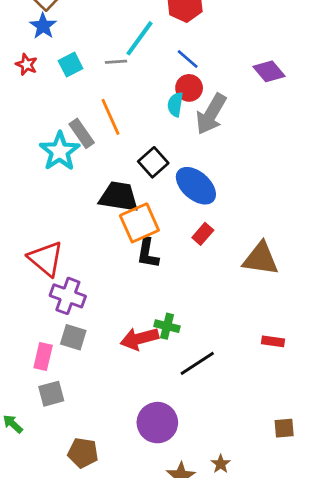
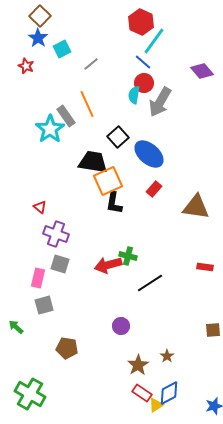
cyan line: (139, 38) -> (154, 41), moved
gray line: (116, 62) -> (91, 64), turned -35
cyan square: (71, 65) -> (62, 49), moved
red triangle: (46, 259) -> (40, 207), size x0.5
purple circle: (157, 423) -> (121, 326), size x0.6

